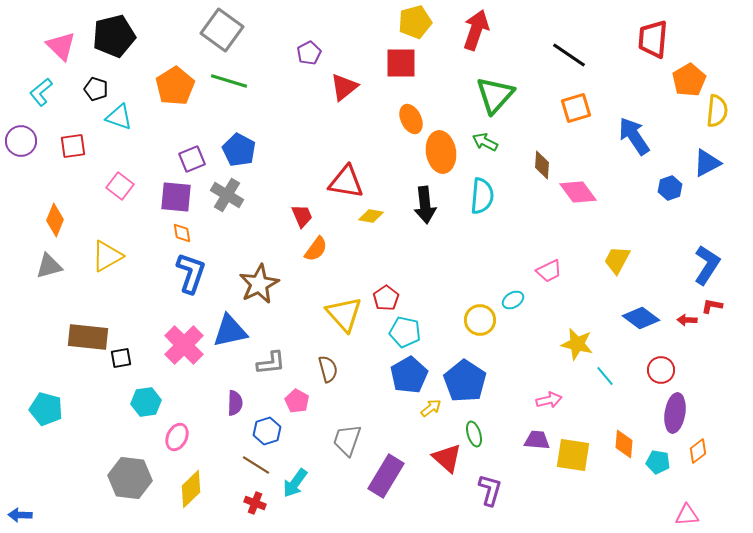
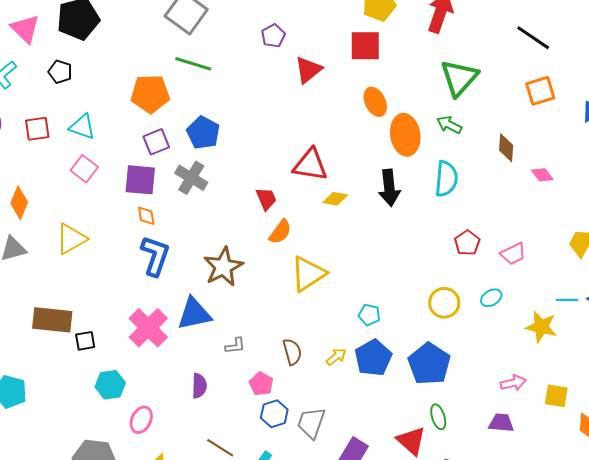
orange pentagon: (175, 86) -> (150, 94), moved, turned 30
cyan triangle: (119, 117) -> (82, 127), moved
pink diamond: (578, 192) -> (542, 175), size x0.6
red pentagon: (386, 298) -> (467, 243), moved
cyan ellipse: (513, 300) -> (491, 298), moved
yellow triangle: (344, 314) -> (308, 274), moved, turned 39
cyan pentagon: (405, 332) -> (369, 315), size x0.7
gray L-shape: (271, 363) -> (235, 346), size x0.7
cyan line: (605, 376) -> (567, 300), moved, turned -50
yellow arrow: (431, 408) -> (336, 357), moved
blue hexagon: (267, 431) -> (274, 414), moved
yellow square: (573, 455) -> (556, 396), moved, size x0.7

